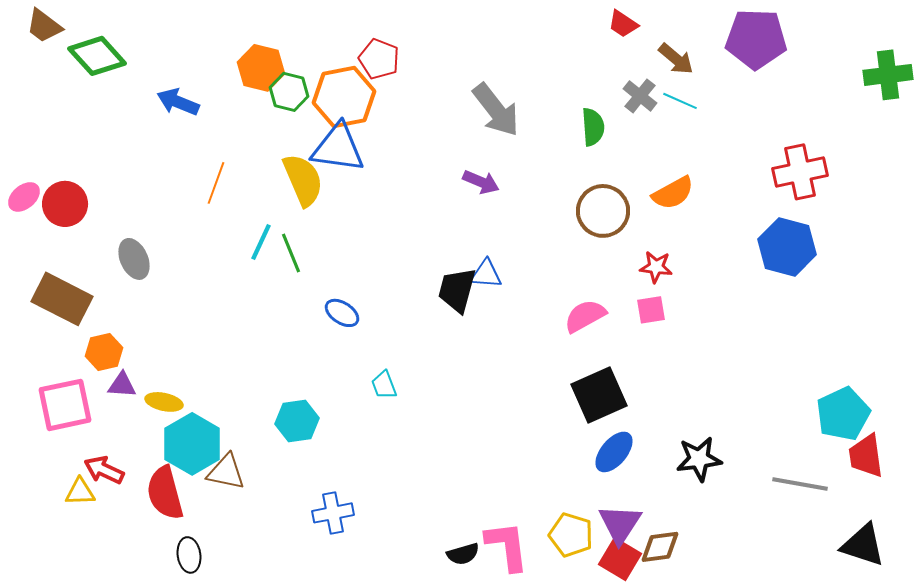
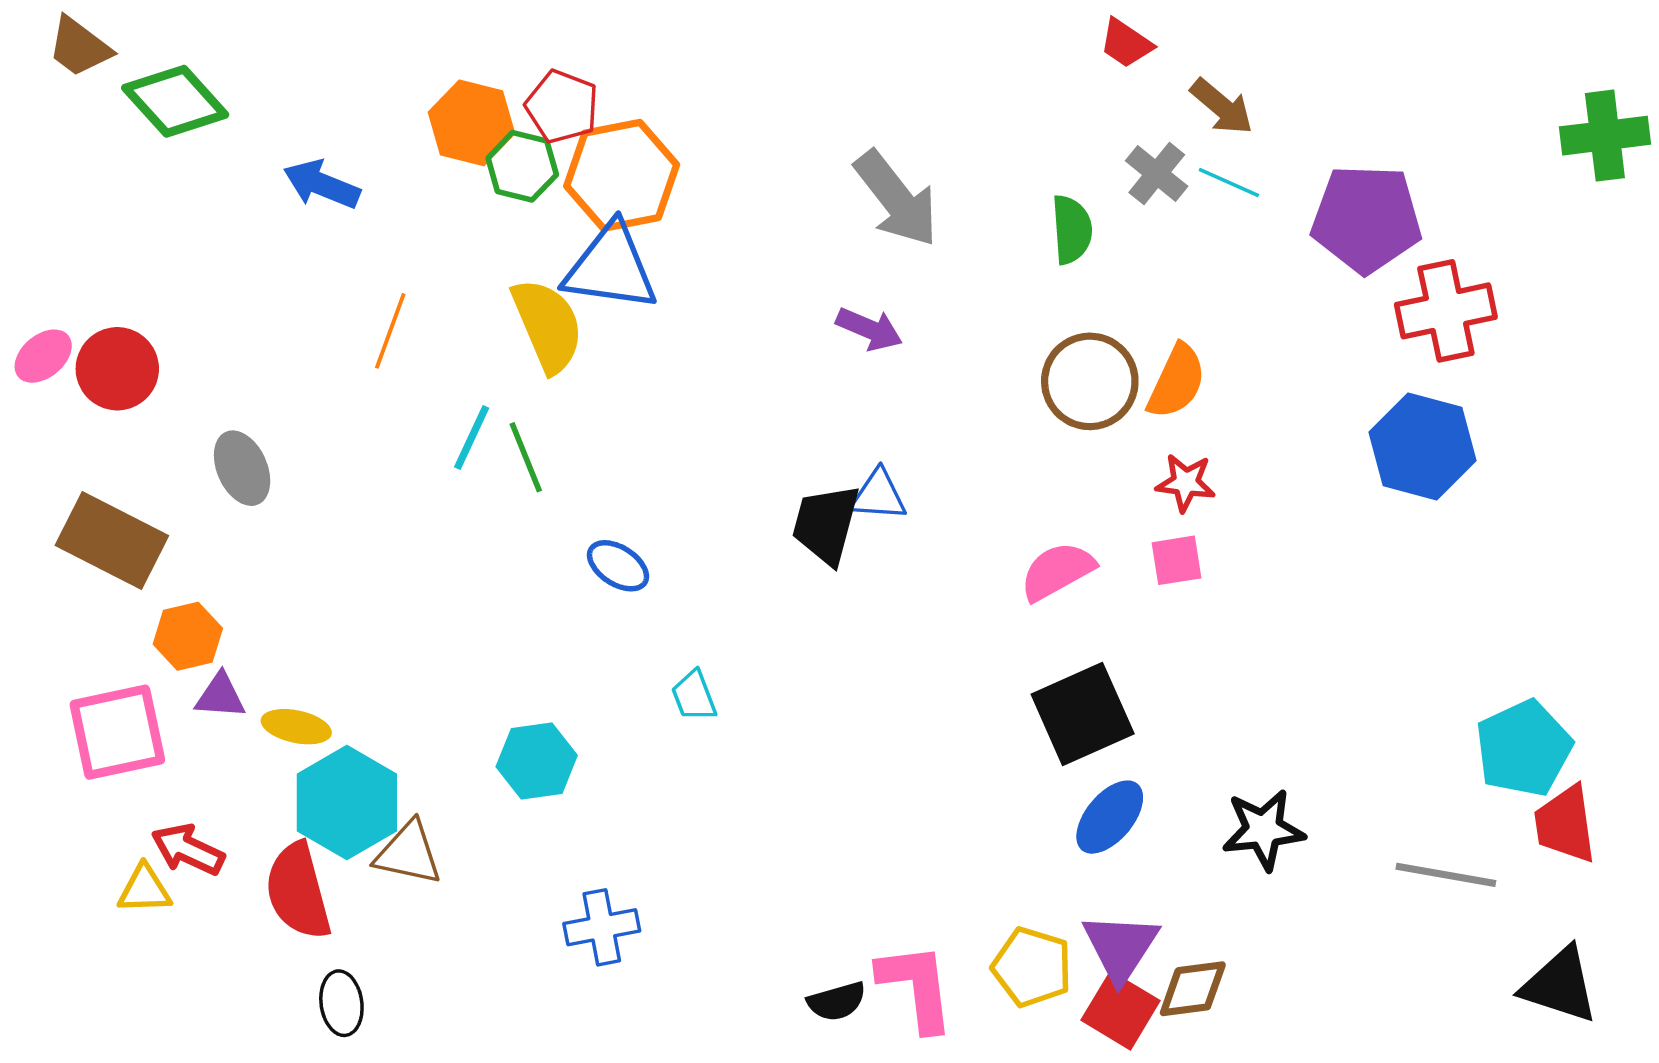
purple pentagon: (756, 39) -> (1366, 219), moved
red pentagon: (379, 59) -> (562, 107), moved
orange semicircle: (673, 193) -> (1177, 381), moved, turned -36

